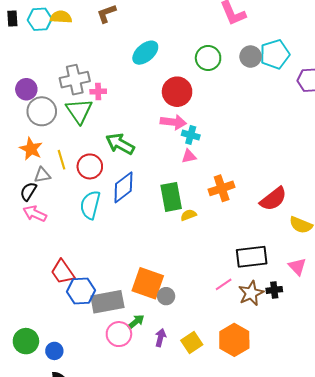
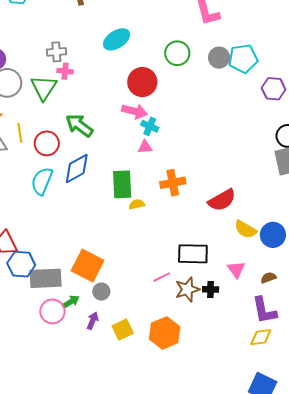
gray cross: (75, 80) -> (56, 52), moved, size x0.7
gray circle: (166, 296) -> (101, 292), moved

